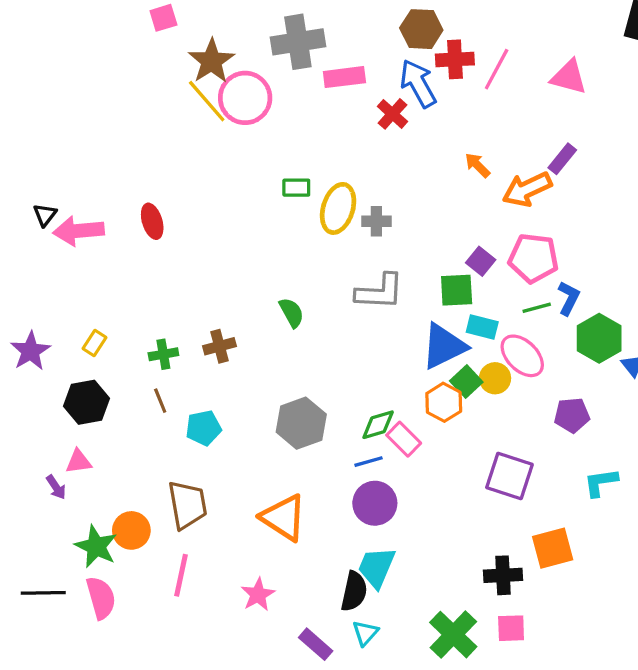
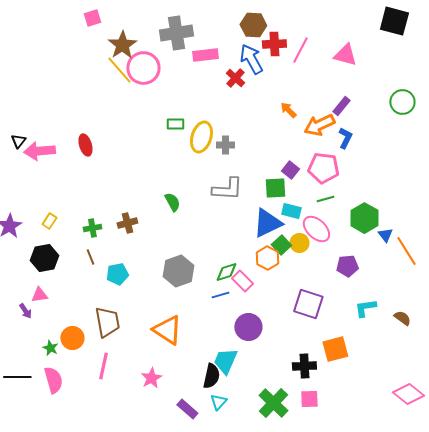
blue L-shape: (569, 298) -> (345, 138), moved
purple circle: (375, 503) -> (248, 327), moved
green star: (96, 546) -> (50, 348), size x0.6

